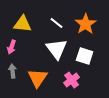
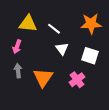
white line: (57, 23) -> (54, 29), moved
orange star: (86, 24) -> (91, 24), turned 30
white triangle: (57, 49) -> (62, 49), size x0.6

